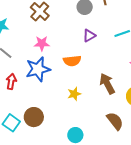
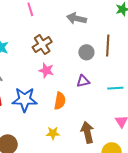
pink star: (42, 43) -> (46, 70), moved
orange semicircle: (72, 61) -> (60, 101), turned -90

